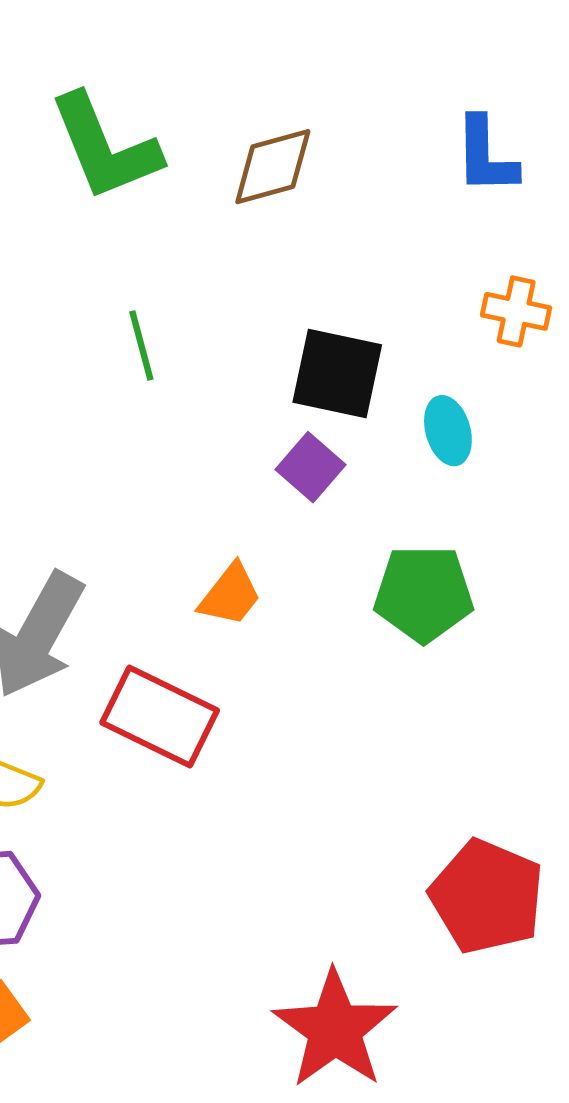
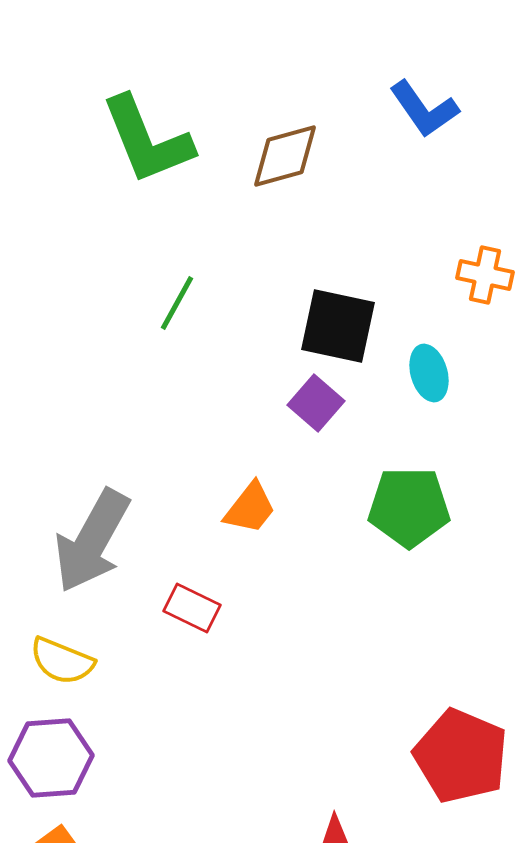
blue L-shape: (486, 156) -> (424, 109), moved, turned -34
green line: (141, 345) -> (177, 303), turned 44
red rectangle: (160, 717) -> (192, 608), size x0.6

